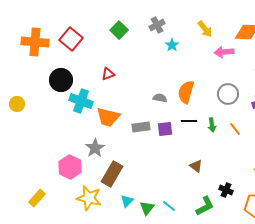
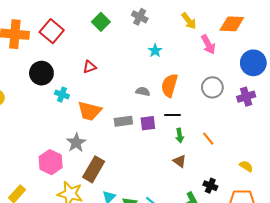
gray cross: (157, 25) -> (140, 17), turned -35
cyan star: (172, 45) -> (155, 51), moved
pink arrow: (224, 52) -> (208, 44), turned -114
cyan cross: (81, 101) -> (62, 95), size x0.6
green arrow: (212, 125) -> (180, 136), moved
orange line: (235, 129) -> (208, 139), moved

